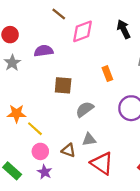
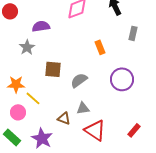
gray star: (12, 63) -> (27, 47), moved
brown square: (63, 85) -> (53, 69), moved
pink circle: (40, 151) -> (18, 112), moved
purple star: (45, 172) -> (42, 138), size x1.5

